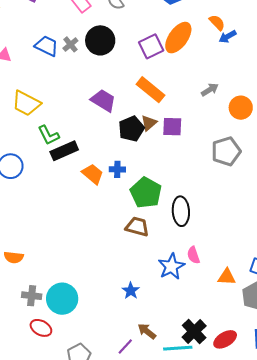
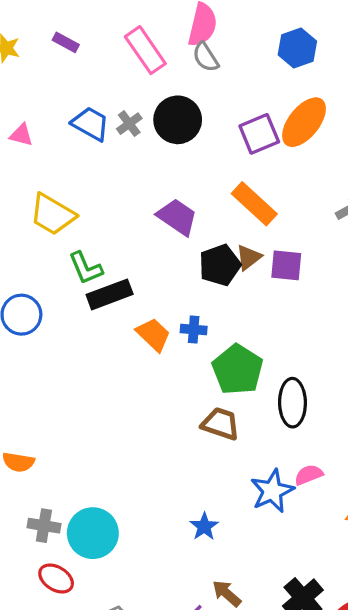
pink semicircle: (193, 255) -> (309, 475), turned 84

